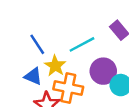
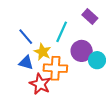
cyan line: (82, 44) -> (62, 32), turned -30

